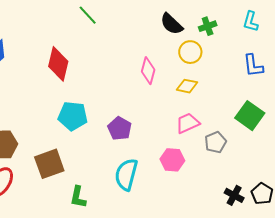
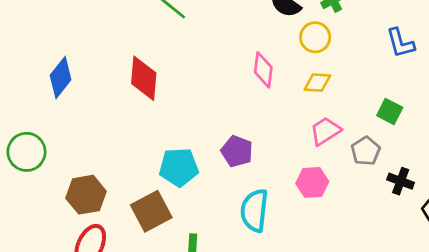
cyan pentagon: (73, 116) -> (179, 167), moved
green square: (250, 116) -> (390, 112), moved, size x0.7
black cross: (234, 195) -> (401, 181), moved

